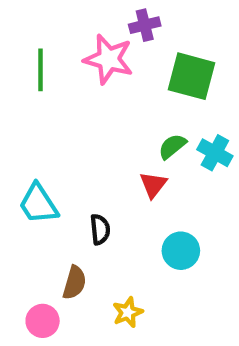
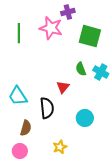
green semicircle: (172, 146) -> (81, 69), turned -72
red triangle: (153, 185) -> (63, 87), moved
black semicircle: (100, 229) -> (47, 108), size x1.5
brown semicircle: (74, 283) -> (26, 128), moved

